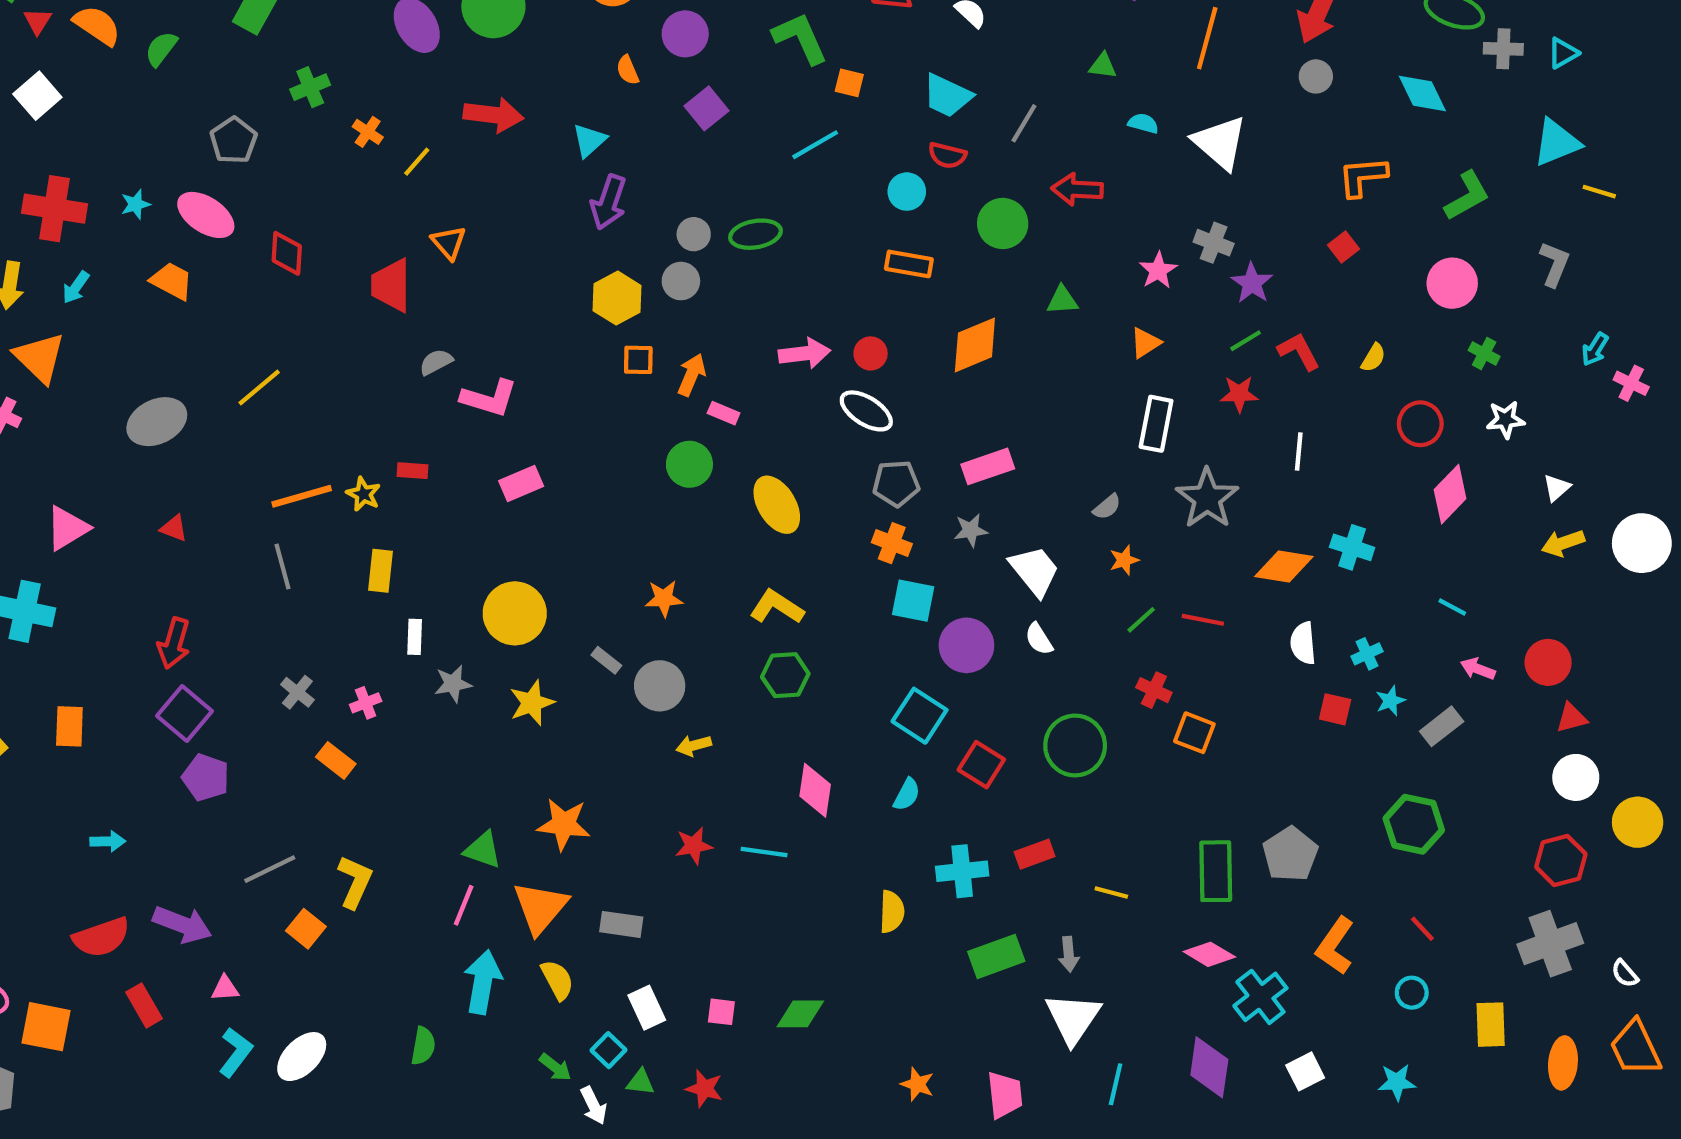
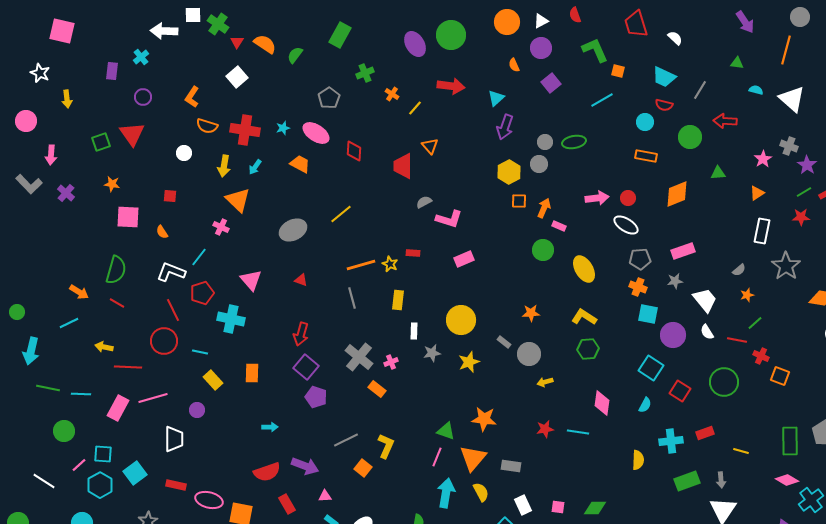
pink triangle: (67, 528) -> (251, 280), turned -40
red line: (1203, 620) -> (737, 340), moved
gray cross: (297, 692) -> (359, 357), size x1.8

